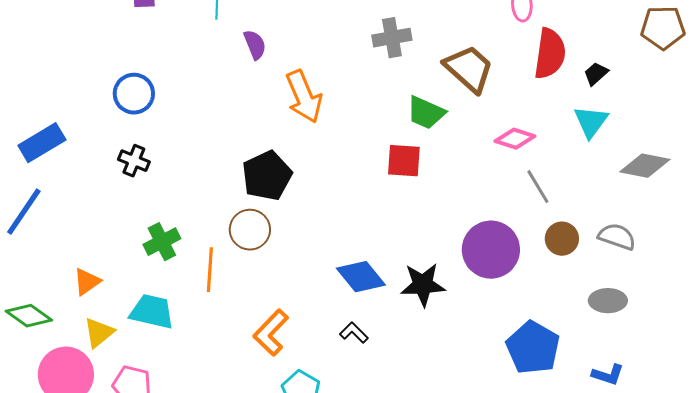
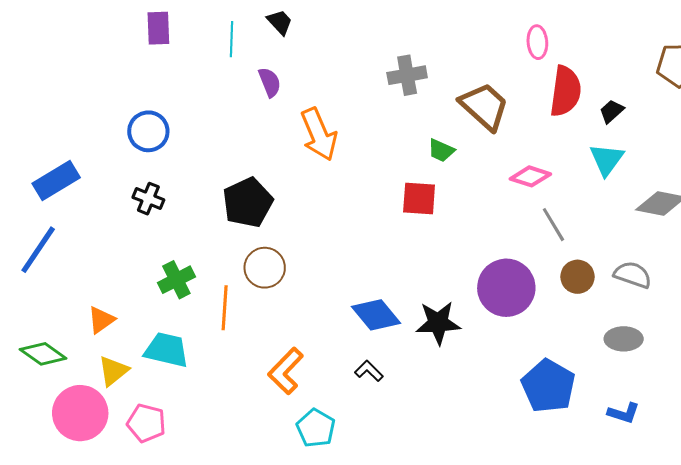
green trapezoid: (426, 113) -> (441, 150), size x0.7
black pentagon: (267, 176) -> (248, 203), moved

